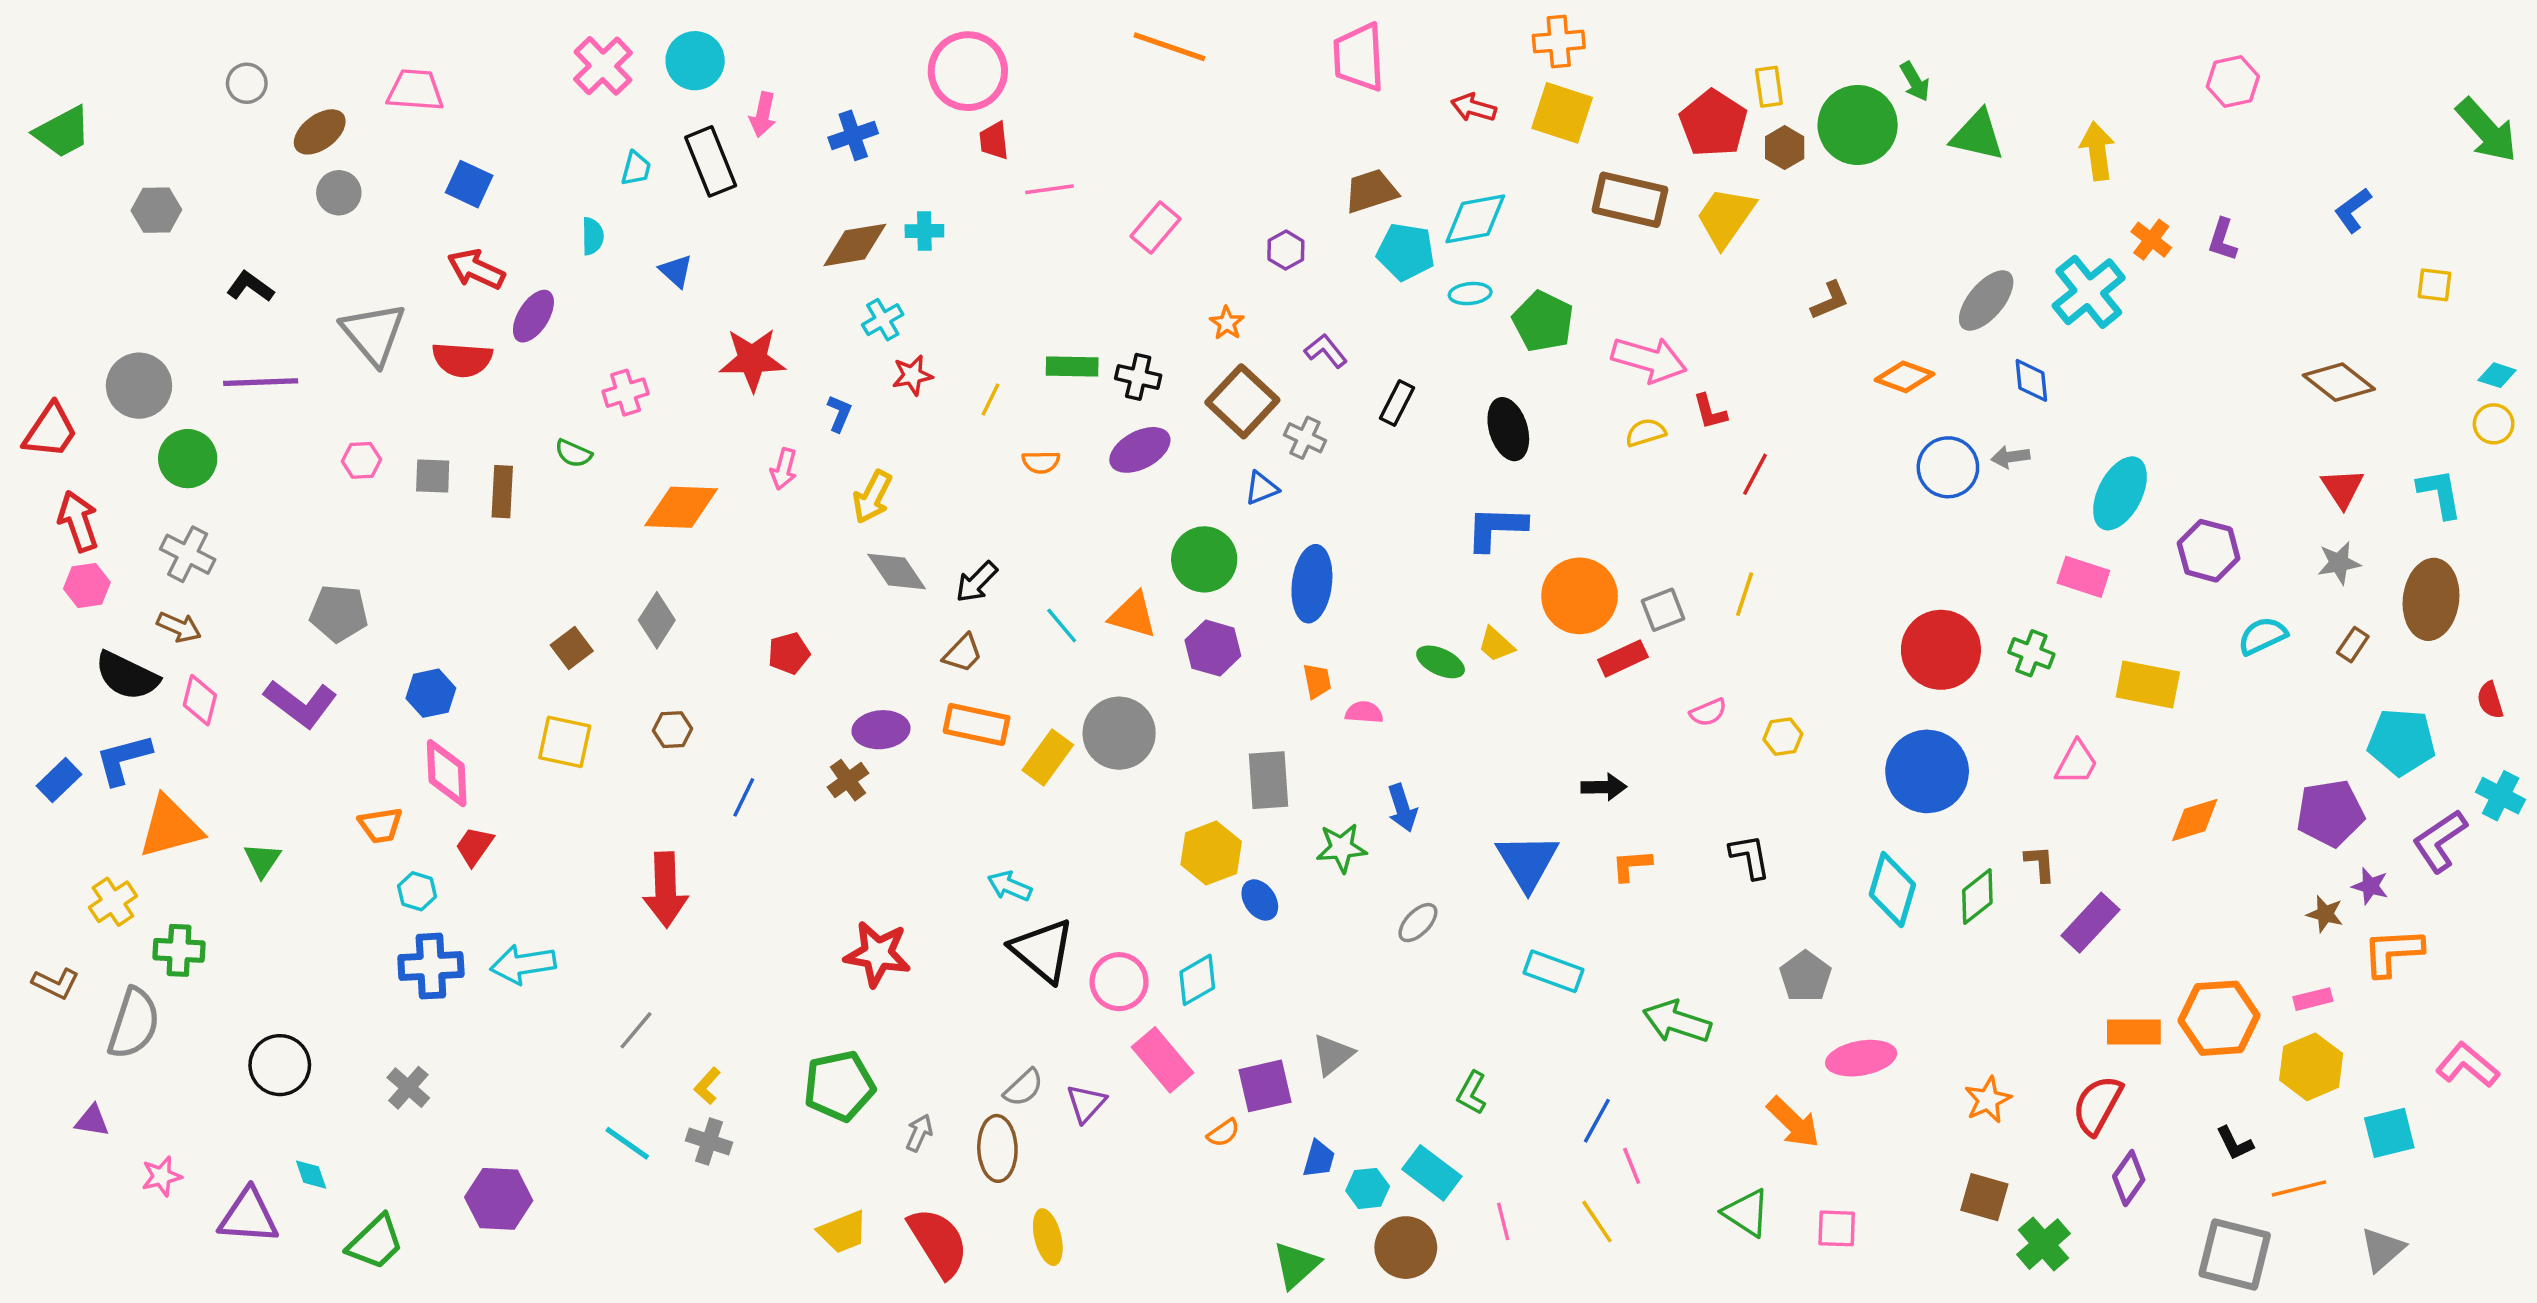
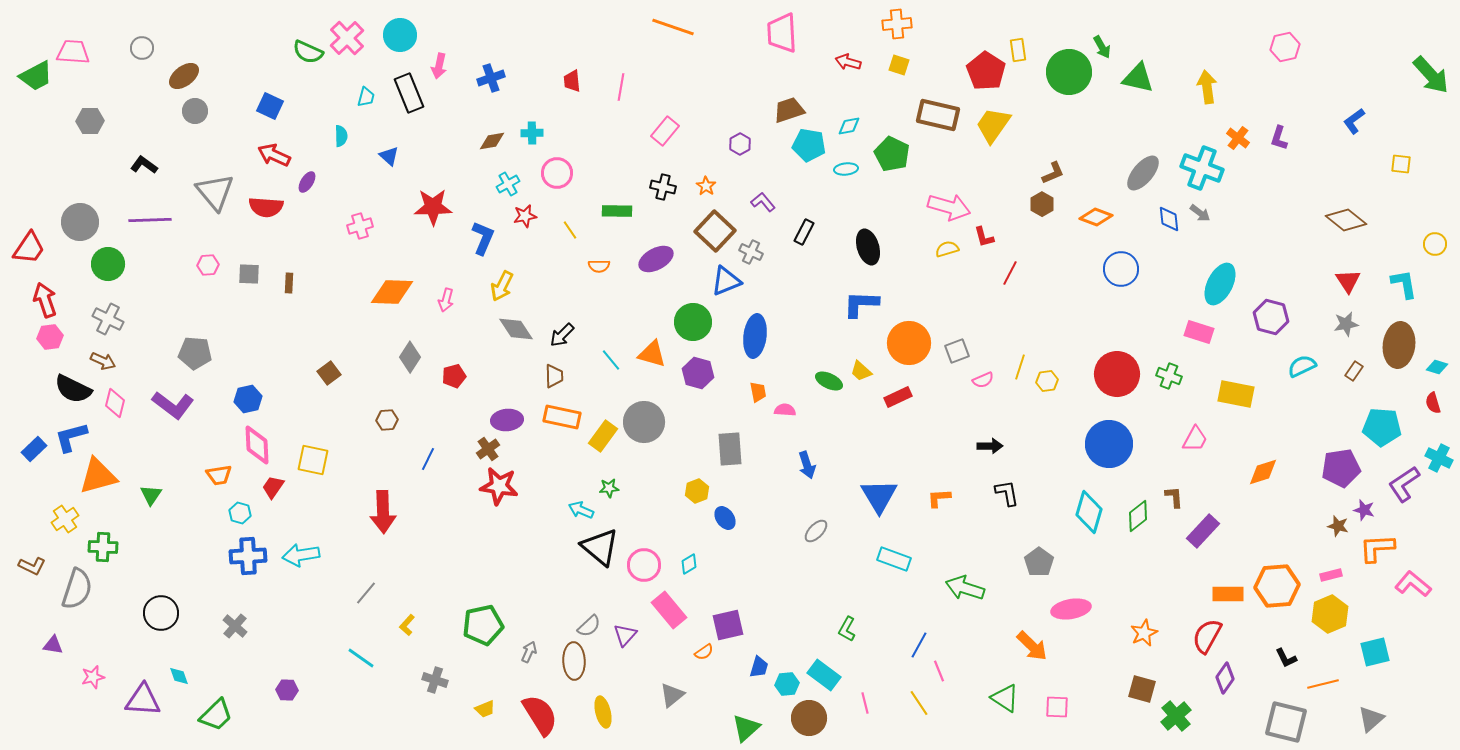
pink circle: (968, 71) -> (557, 173), moved, size x0.7
pink trapezoid: (415, 90) -> (73, 52), moved
yellow square: (1562, 113) -> (899, 65), size x0.6
brown hexagon: (1785, 148) -> (1042, 204), moved
pink line: (1050, 189) -> (621, 87), moved, turned -72
cyan diamond: (1475, 219) -> (849, 126), size x0.6
brown diamond: (855, 245) -> (492, 141), size x0.7
cyan cross: (2089, 292) -> (1202, 168), turned -30
purple ellipse: (533, 316) -> (307, 182), size x0.7
green pentagon: (1543, 321) -> (892, 154), moved
cyan diamond: (2497, 375) -> (1437, 367), moved
black cross: (1138, 377) -> (663, 187), moved
yellow line: (990, 400) -> (570, 230), turned -60
blue L-shape: (839, 413) -> (483, 238), size x1.6
green semicircle: (573, 453) -> (308, 52), moved, size x1.4
gray arrow: (2010, 457) -> (1200, 213), moved, turned -135
pink arrow: (784, 469) -> (446, 300), moved
blue triangle: (1262, 488) -> (726, 281), size x1.5
brown rectangle: (502, 492) -> (289, 283), size x0.7
yellow line: (1745, 594) -> (1020, 367), moved
gray diamond: (657, 620) -> (410, 357), moved
brown trapezoid: (963, 653) -> (554, 376), turned -45
red rectangle: (1623, 658) -> (898, 397), moved
pink semicircle: (1708, 712) -> (983, 380), moved
yellow hexagon: (1783, 737) -> (1047, 381), moved
yellow square: (565, 742) -> (313, 460), moved
black arrow: (1604, 787) -> (990, 446), moved
green star: (1341, 848) -> (609, 488), moved, size x0.7
yellow hexagon: (1211, 853) -> (697, 491), size x0.7
red star: (878, 954) -> (499, 486), moved
cyan diamond: (1197, 980) -> (689, 564), size x0.7
gray triangle: (1333, 1055) -> (672, 695), moved
pink L-shape: (2468, 1065) -> (1413, 584), moved
gray cross: (709, 1142) -> (435, 680), moved
purple hexagon: (499, 1199) -> (287, 690), size x0.6
yellow trapezoid: (843, 1232) -> (485, 709), size x0.7

